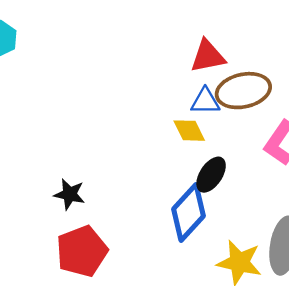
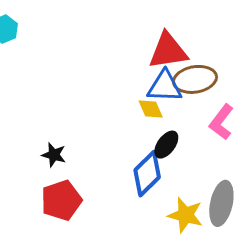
red triangle: (208, 56) -> (168, 51), size x1.4
blue triangle: (205, 101) -> (165, 86), size x1.5

